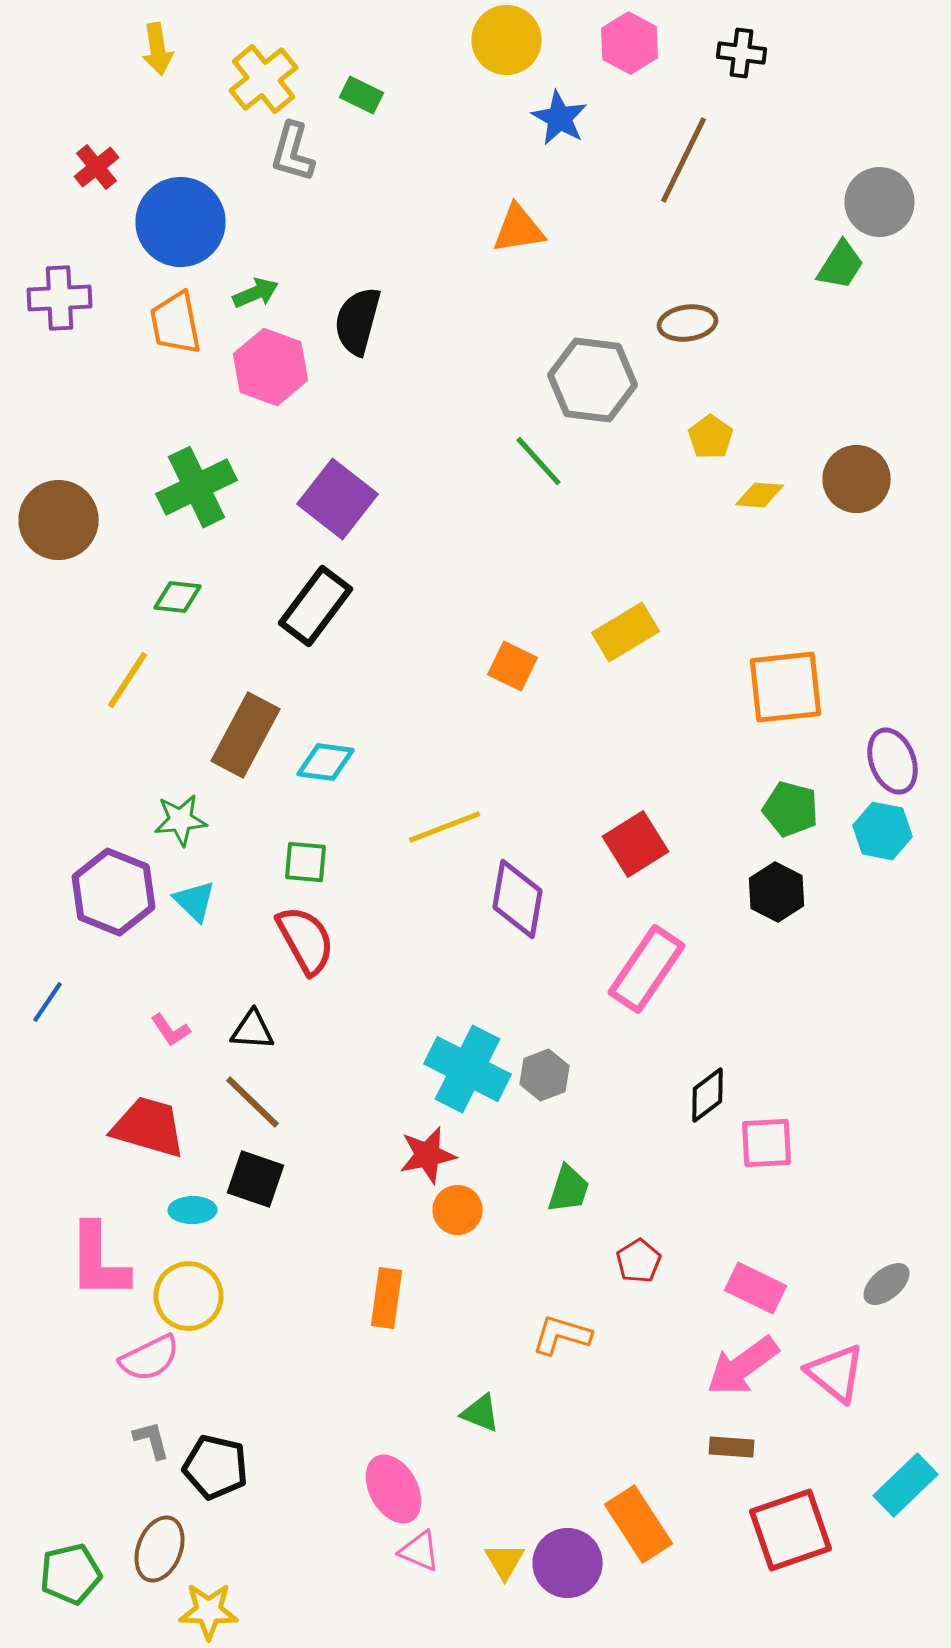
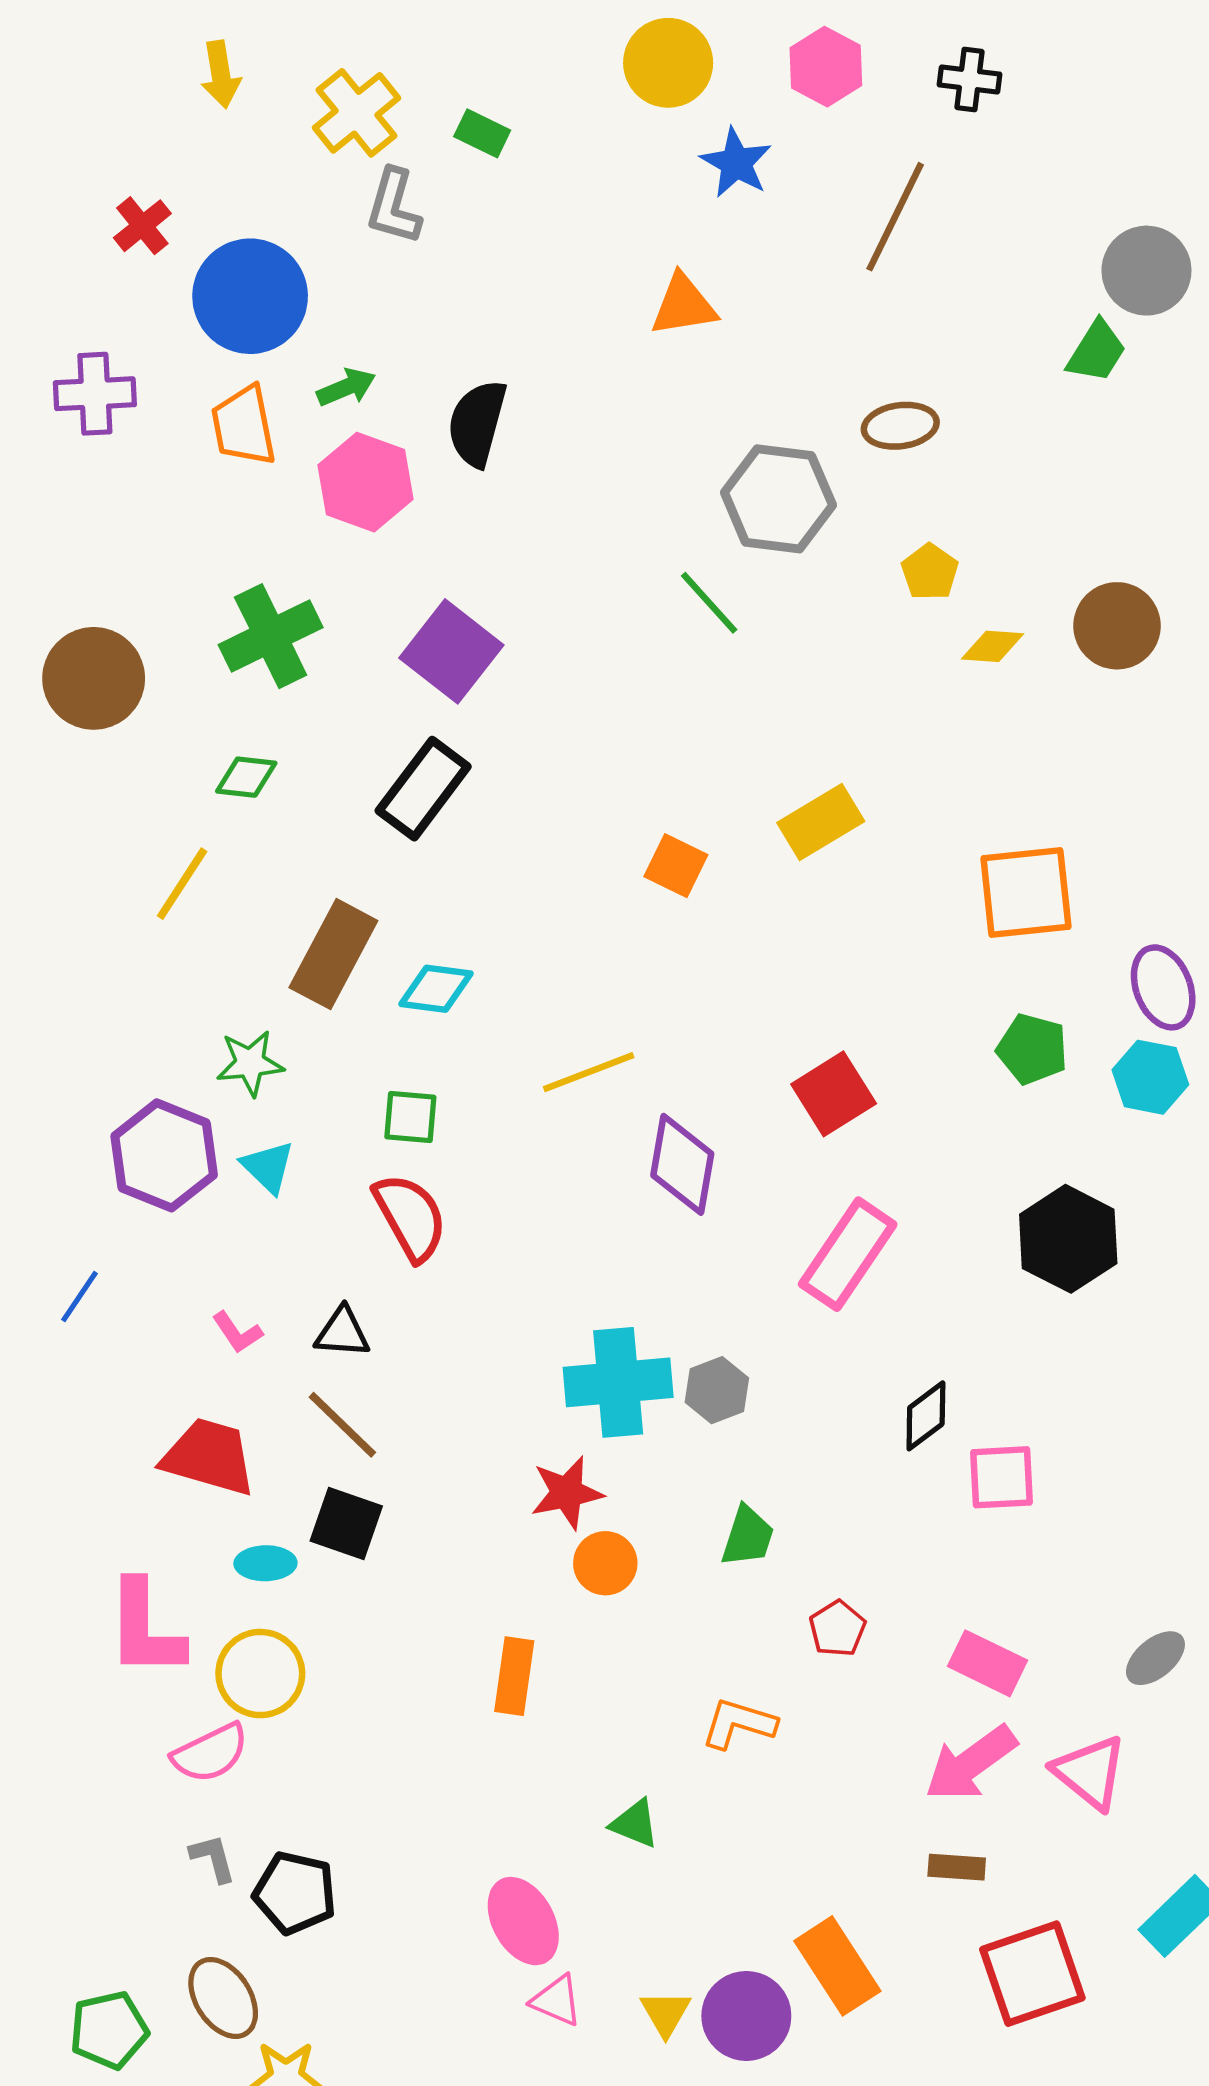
black hexagon: (776, 892) -> (1068, 1239), moved, size x1.4
cyan cross: (468, 1069) -> (618, 1382), turned -32
brown ellipse: (160, 1549) -> (223, 1998), turned -54

